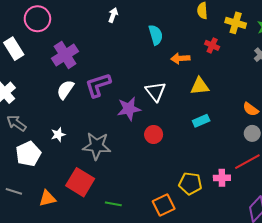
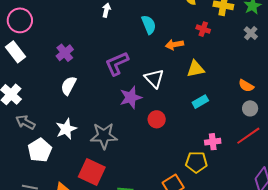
pink circle: (37, 19) -> (20, 20), moved
purple cross: (65, 55) -> (65, 53), size x0.7
purple L-shape: (98, 85) -> (117, 63), moved
white star: (58, 135) -> (66, 129), size x1.5
pink cross: (222, 178) -> (213, 142), moved

